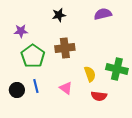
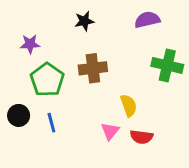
green cross: (117, 69) -> (167, 65), moved
pink triangle: (66, 88) -> (110, 131), moved, turned 32
black circle: (17, 90) -> (19, 115), moved

